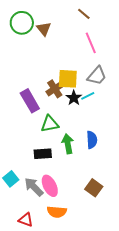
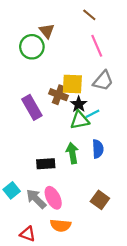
green circle: (22, 23) -> (32, 47), moved
brown cross: (55, 89) -> (58, 95), turned -36
cyan line: (88, 96) -> (93, 114), moved
green triangle: (50, 124) -> (80, 120), moved

